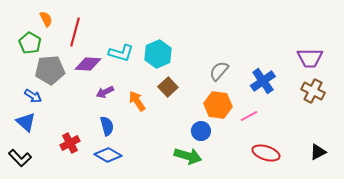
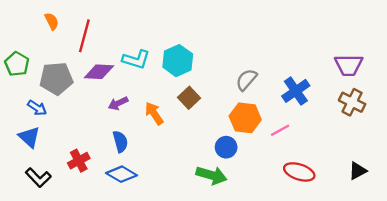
green pentagon: (30, 43) -> (17, 64), moved
black L-shape: (20, 158) -> (38, 178), moved

